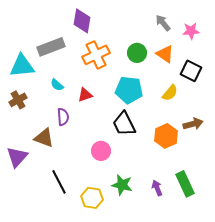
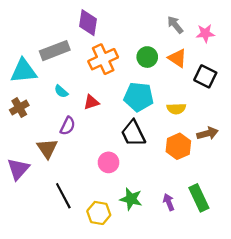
yellow semicircle: (170, 93) -> (176, 109), moved, turned 48
purple semicircle: (63, 117) -> (68, 126), turned 30
brown triangle: (44, 138) -> (47, 148), turned 35

